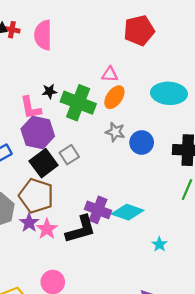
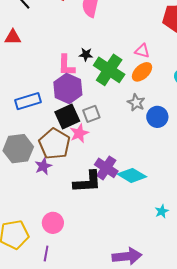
pink star: (47, 229) -> (79, 133), moved
cyan star: (159, 244) -> (162, 211), moved

